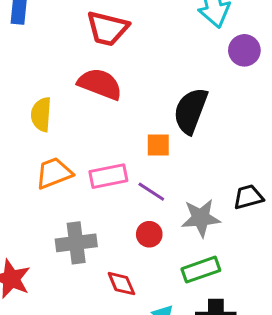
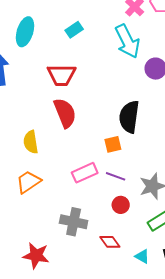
red semicircle: (100, 84) -> (65, 113), turned 60
orange trapezoid: (54, 173) -> (28, 182), moved
gray cross: (76, 243) -> (74, 222), turned 32

